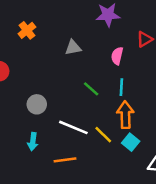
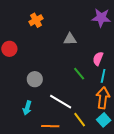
pink semicircle: (117, 56) -> (98, 59), moved
yellow line: (103, 135) -> (80, 120), moved

